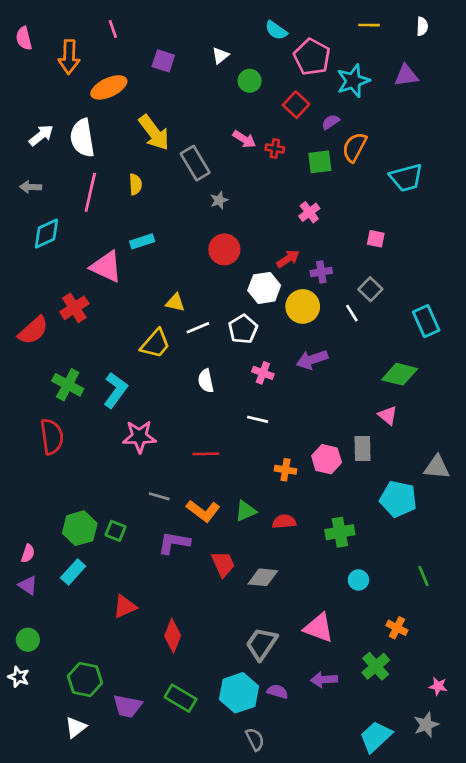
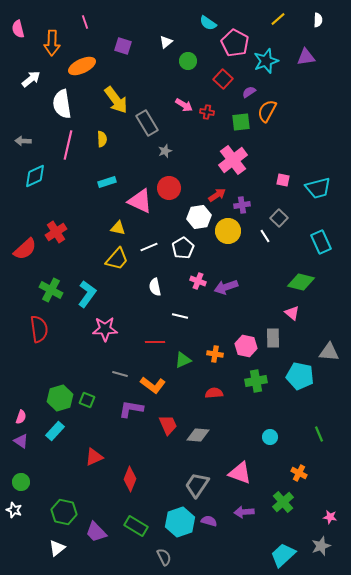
yellow line: (369, 25) -> (278, 19), turned -42
white arrow: (41, 135) -> (31, 79), moved
cyan trapezoid: (406, 178) -> (318, 188), moved
pink cross: (309, 212) -> (233, 160), size x1.8
pink triangle: (106, 267) -> (140, 201), moved
yellow triangle: (175, 303) -> (118, 228), moved
purple arrow: (312, 360) -> (226, 287), moved
white line: (258, 419) -> (180, 316), moved
green triangle: (246, 511) -> (183, 360), moved
green cross: (340, 532) -> (256, 381), moved
purple trapezoid: (127, 706) -> (96, 532), turned 35
gray semicircle: (255, 739) -> (164, 557), moved

